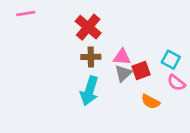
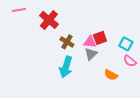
red cross: (88, 27) -> (49, 20), moved
brown cross: (91, 57) -> (67, 42), turned 32
red square: (141, 70) -> (100, 38), moved

